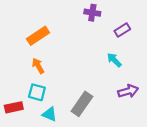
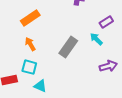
purple rectangle: (122, 30) -> (106, 22), moved
gray rectangle: (82, 104) -> (68, 47), moved

